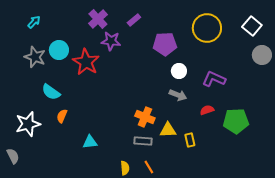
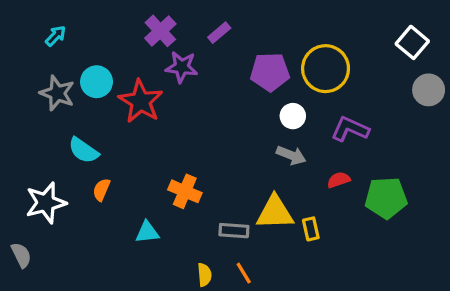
yellow circle: (207, 28) -> (326, 69), moved
orange cross: (145, 117) -> (185, 191), moved
yellow triangle: (168, 130) -> (275, 213), size x1.4

